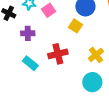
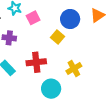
cyan circle: (92, 82) -> (51, 89), moved

